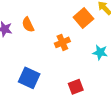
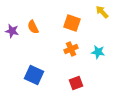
orange square: (83, 18) -> (72, 23), moved, turned -30
orange cross: (62, 42) -> (71, 49), moved

